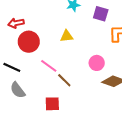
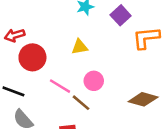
purple square: (101, 14) -> (121, 15), turned 35
pink circle: (97, 63) -> (94, 81), moved

